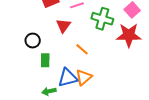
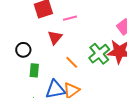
green cross: (102, 19) -> (99, 54), moved, turned 30

